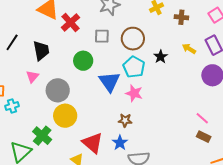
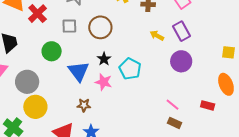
black star: (161, 57) -> (104, 59), moved
cyan pentagon: (134, 67) -> (130, 69), moved
brown star: (125, 120) -> (84, 105), moved

